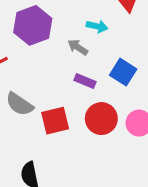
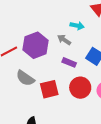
purple hexagon: (33, 25) -> (36, 45), moved

